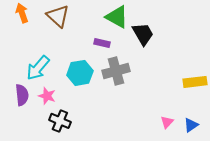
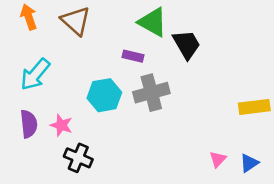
cyan arrow: (38, 68) -> (35, 74), moved

